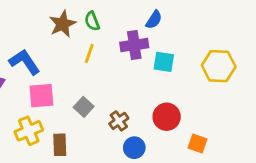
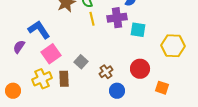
yellow line: (89, 53) -> (92, 19), moved, turned -32
yellow hexagon: (219, 66) -> (173, 46), moved
pink square: (41, 96) -> (51, 54), turned -30
brown rectangle: (60, 145) -> (64, 79), moved

